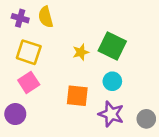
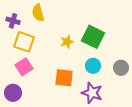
purple cross: (20, 18) -> (13, 21), moved
gray circle: (146, 119) -> (121, 68), moved

